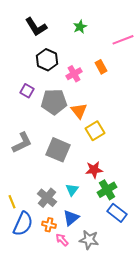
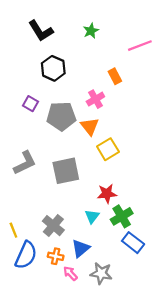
pink cross: (74, 74) -> (95, 99), moved
gray square: (58, 150) -> (66, 171), turned -35
cyan triangle: (72, 190) -> (92, 216), moved

